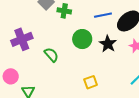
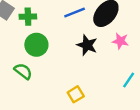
green circle: (82, 39) -> (36, 45), moved

